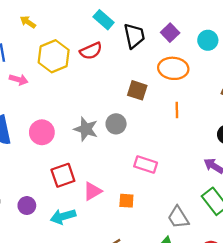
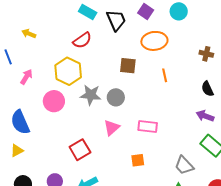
yellow arrow: (28, 22) -> (29, 34), moved
yellow hexagon: (54, 56) -> (68, 71), moved
pink arrow: (19, 80) -> (26, 77), turned -63
gray star: (86, 129) -> (91, 95), moved
pink circle: (42, 132) -> (54, 101), moved
pink triangle: (92, 191) -> (112, 128), moved

